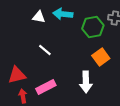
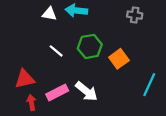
green hexagon: (93, 27) -> (90, 46), moved
white arrow: (86, 82) -> (86, 91), moved, turned -50

